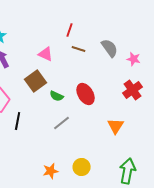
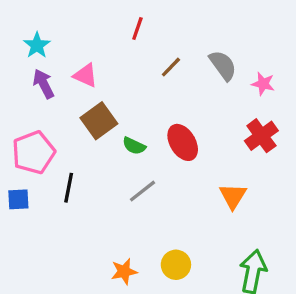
red line: (70, 30) -> (137, 28), moved
brown line: (79, 49) -> (171, 67), turned -64
pink triangle: (46, 54) -> (85, 75), moved

